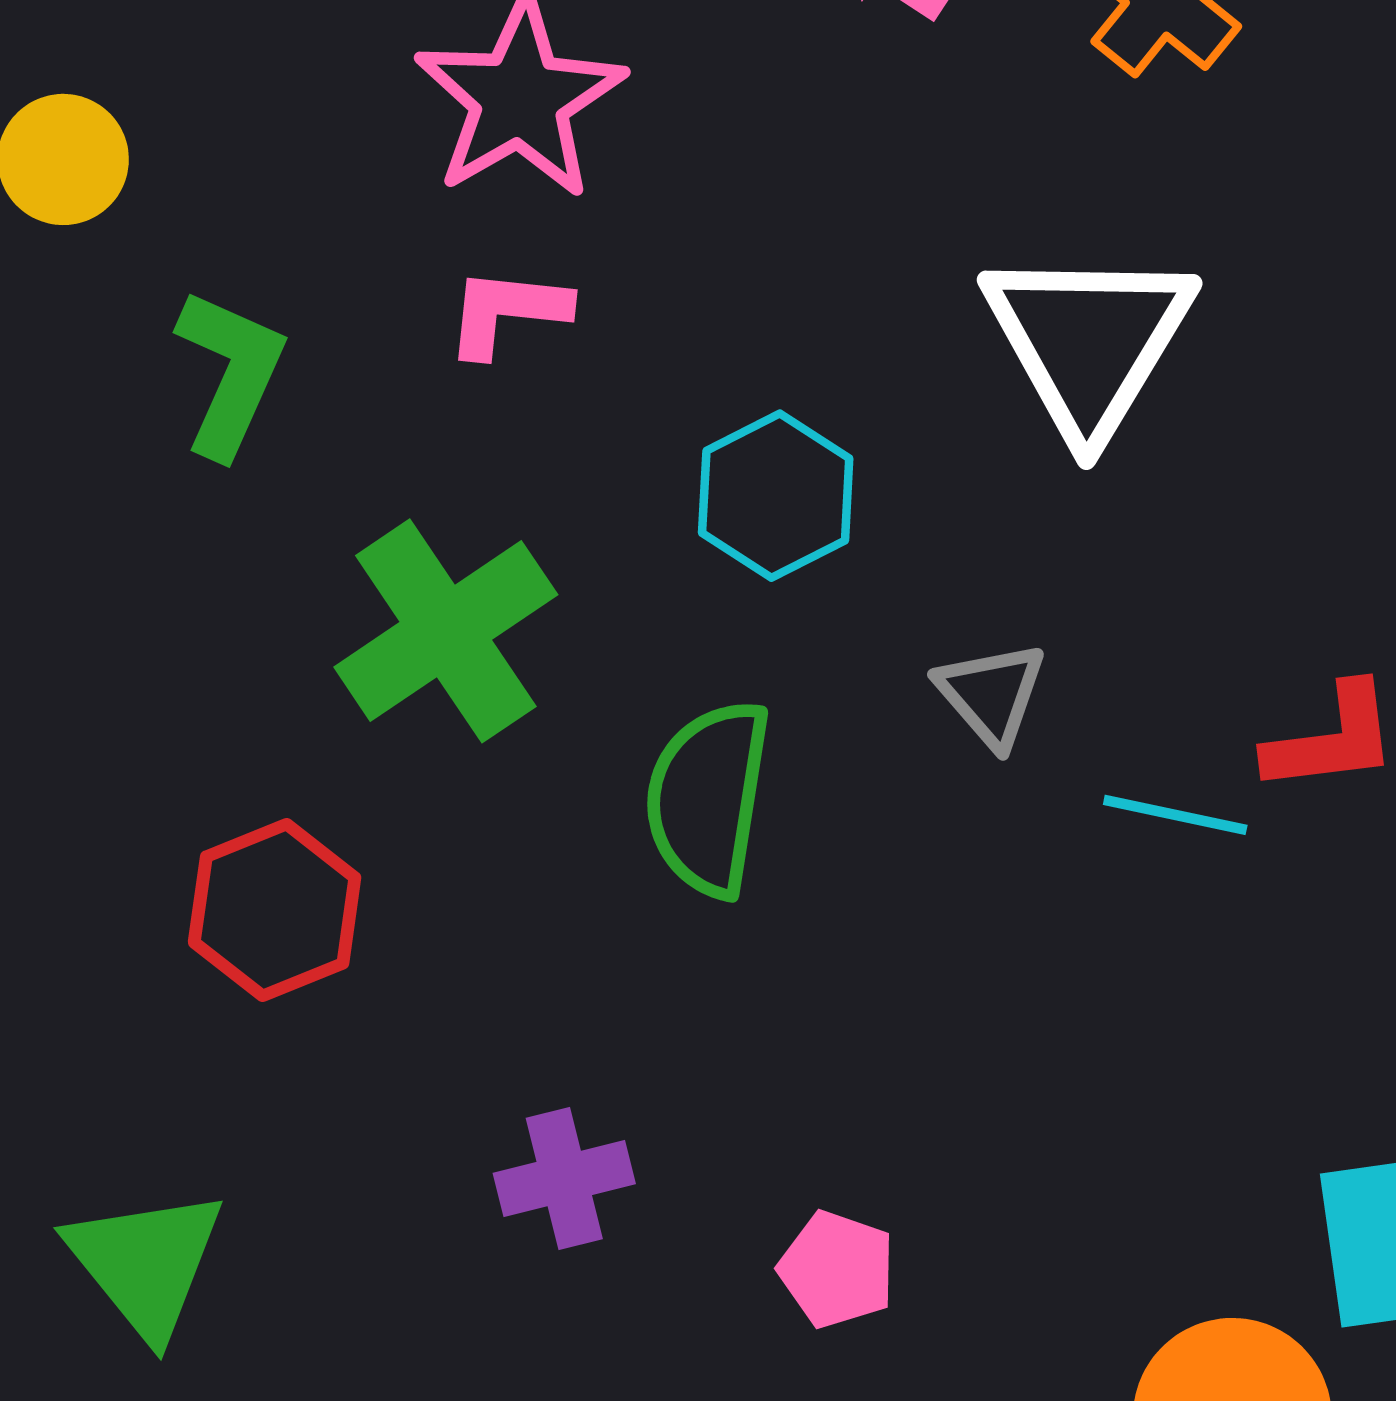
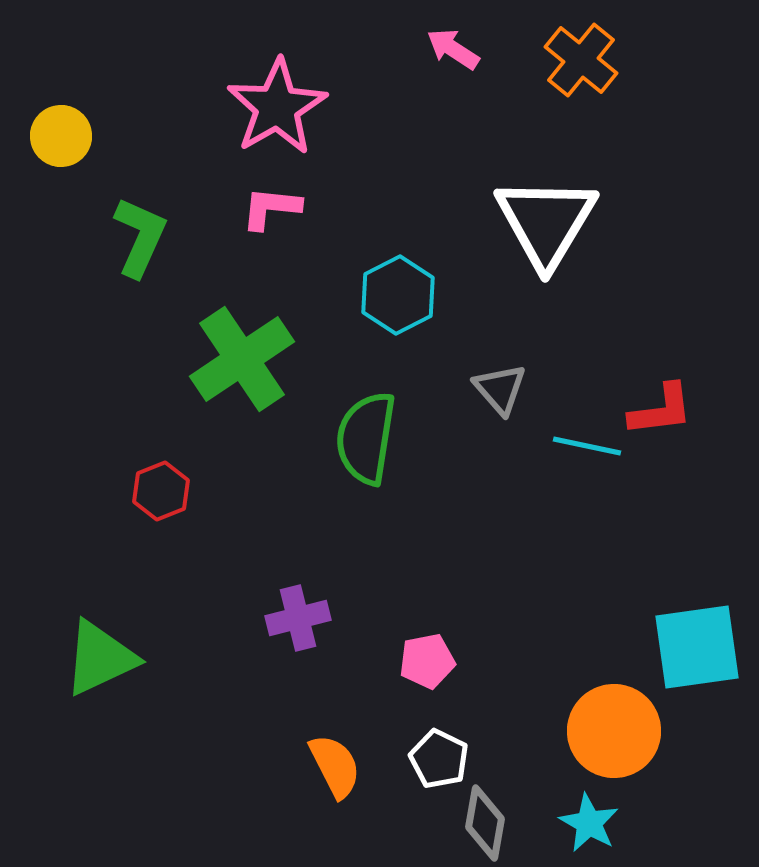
red hexagon: (275, 910) -> (161, 491), size x0.7
green triangle: (146, 1263) -> (100, 658), turned 44
pink pentagon: (837, 1269) -> (427, 661), turned -30

